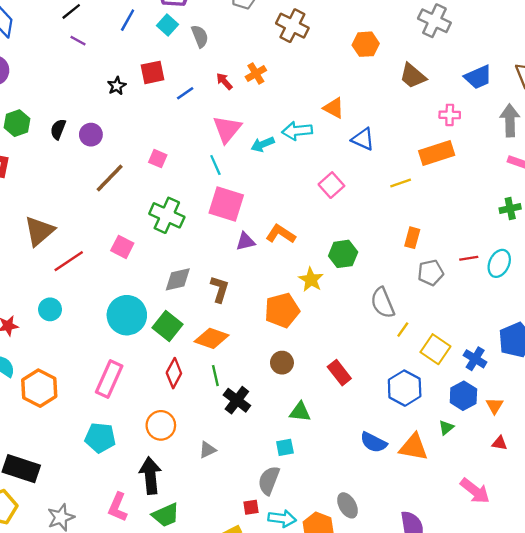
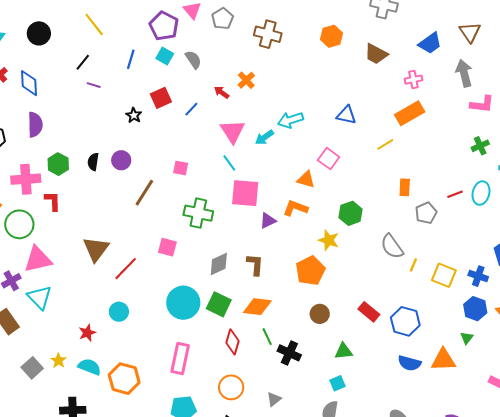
orange triangle: (334, 108) -> (306, 180), moved
blue hexagon: (405, 388) -> (405, 321), moved

